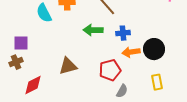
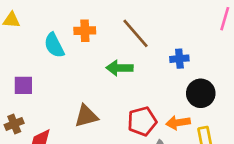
blue cross: (123, 33) -> (179, 59), moved
orange arrow: (131, 52) -> (178, 123), moved
brown cross: (16, 62) -> (14, 124), moved

